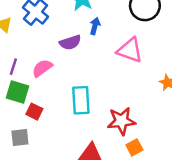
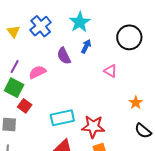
purple semicircle: (70, 42) -> (64, 56), turned 72
pink triangle: (130, 50) -> (110, 71), size x0.6
cyan rectangle: (81, 100) -> (62, 118), moved, turned 70

